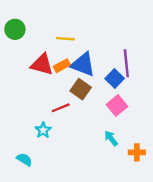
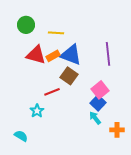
green circle: (15, 29) -> (26, 25), moved
blue square: (115, 79) -> (98, 103), moved

